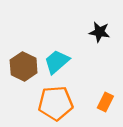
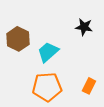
brown hexagon: (24, 66) -> (18, 39), moved

